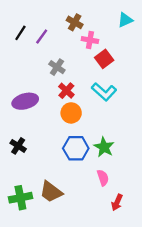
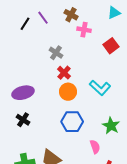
purple line: (42, 36) -> (43, 18), moved, turned -72
red square: (104, 59) -> (111, 46), moved
cyan L-shape: (104, 92) -> (100, 88), moved
purple ellipse: (25, 101) -> (23, 93), moved
green star: (104, 147) -> (111, 126), moved

